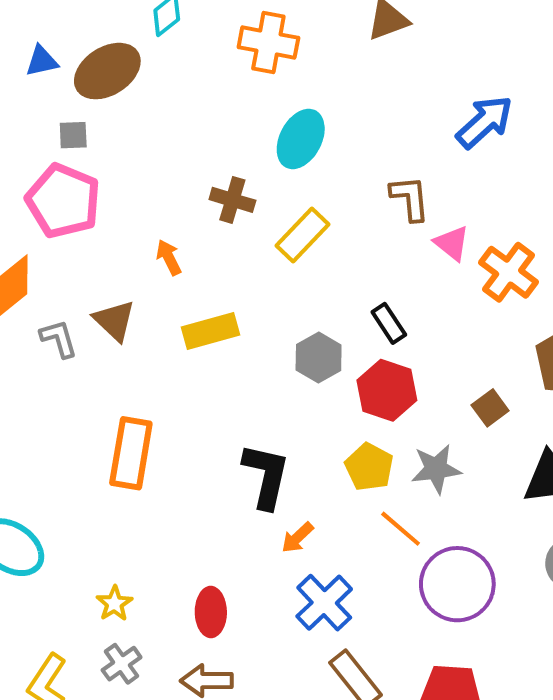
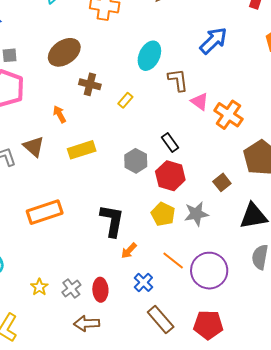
brown ellipse: (107, 71) -> (64, 52), moved
cyan ellipse: (301, 139) -> (149, 56), moved
yellow rectangle: (302, 235) -> (125, 100), size x0.6
orange rectangle: (131, 453) -> (45, 212), turned 64
orange line: (401, 529) -> (173, 261), moved
blue cross: (324, 603) -> (143, 282), size x0.7
red ellipse: (211, 612) -> (100, 290), moved
gray cross: (122, 664) -> (71, 289), moved

